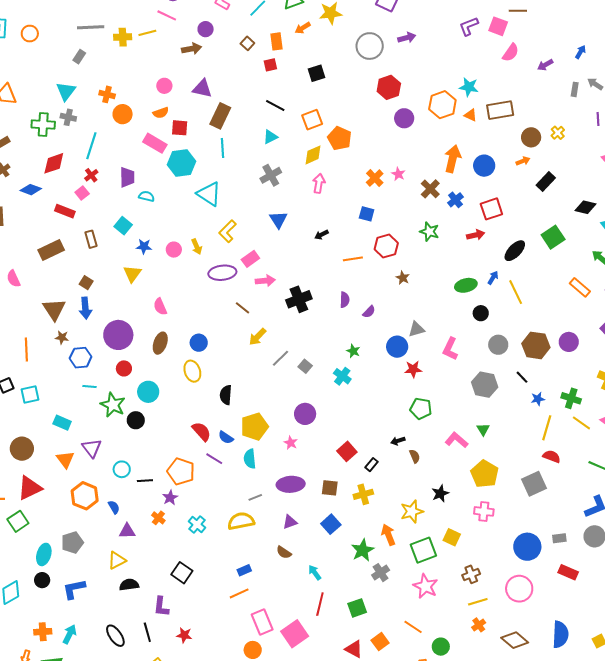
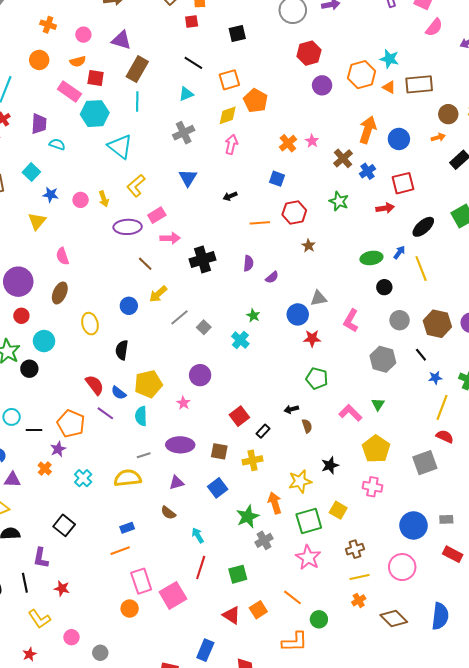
orange cross: (107, 94) -> (48, 25), moved
blue circle: (199, 343) -> (129, 306), moved

